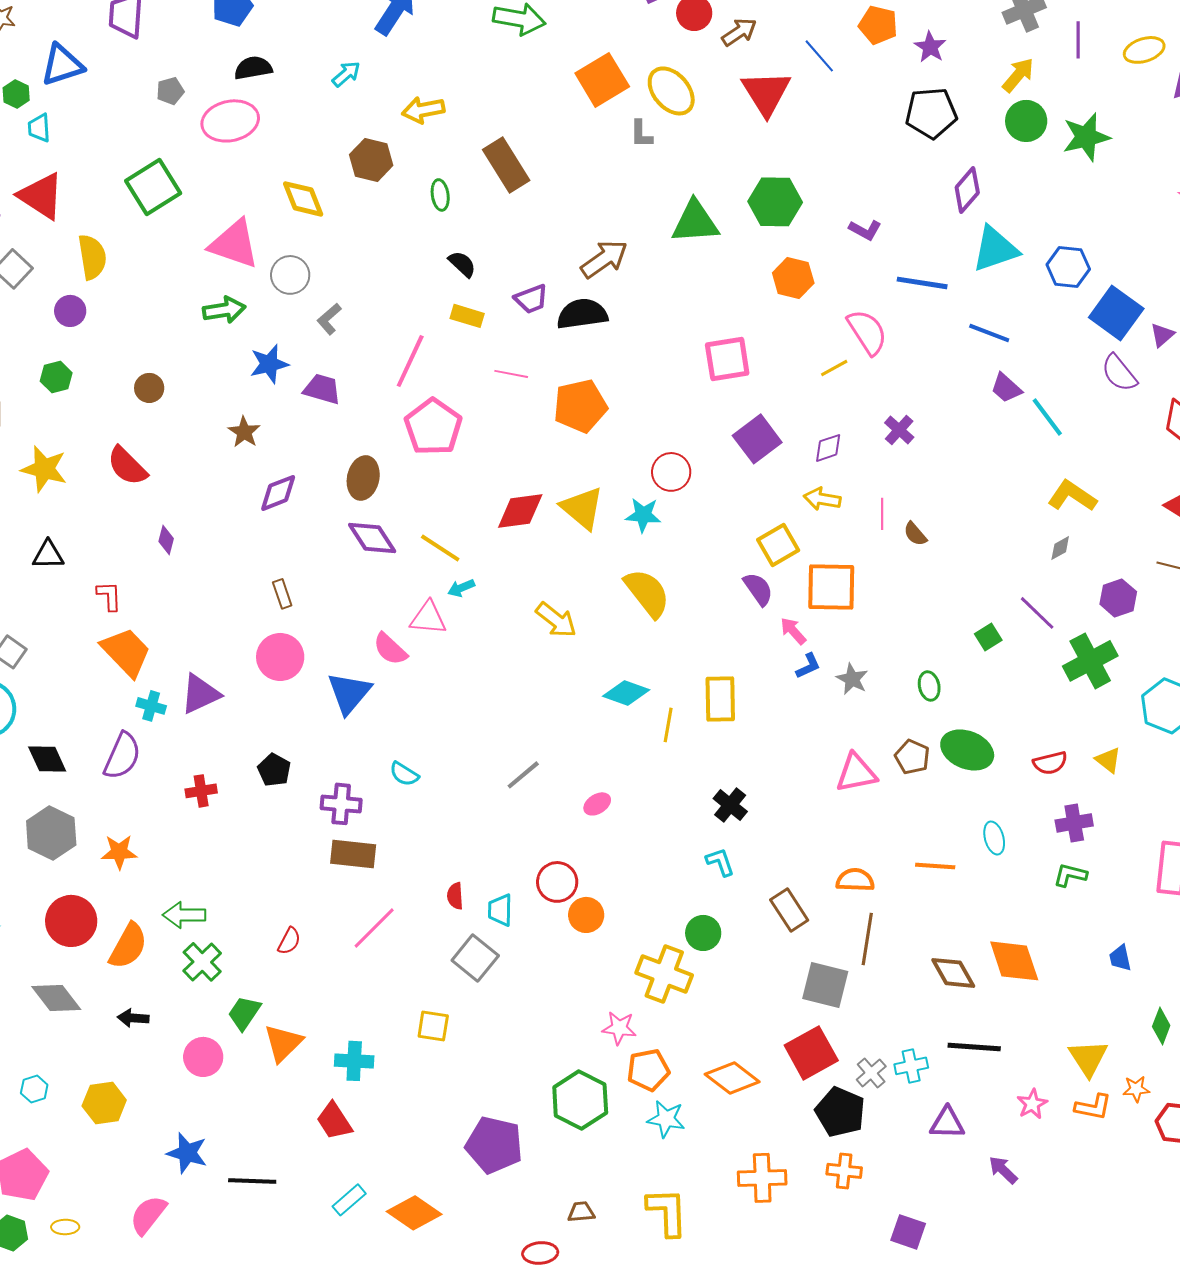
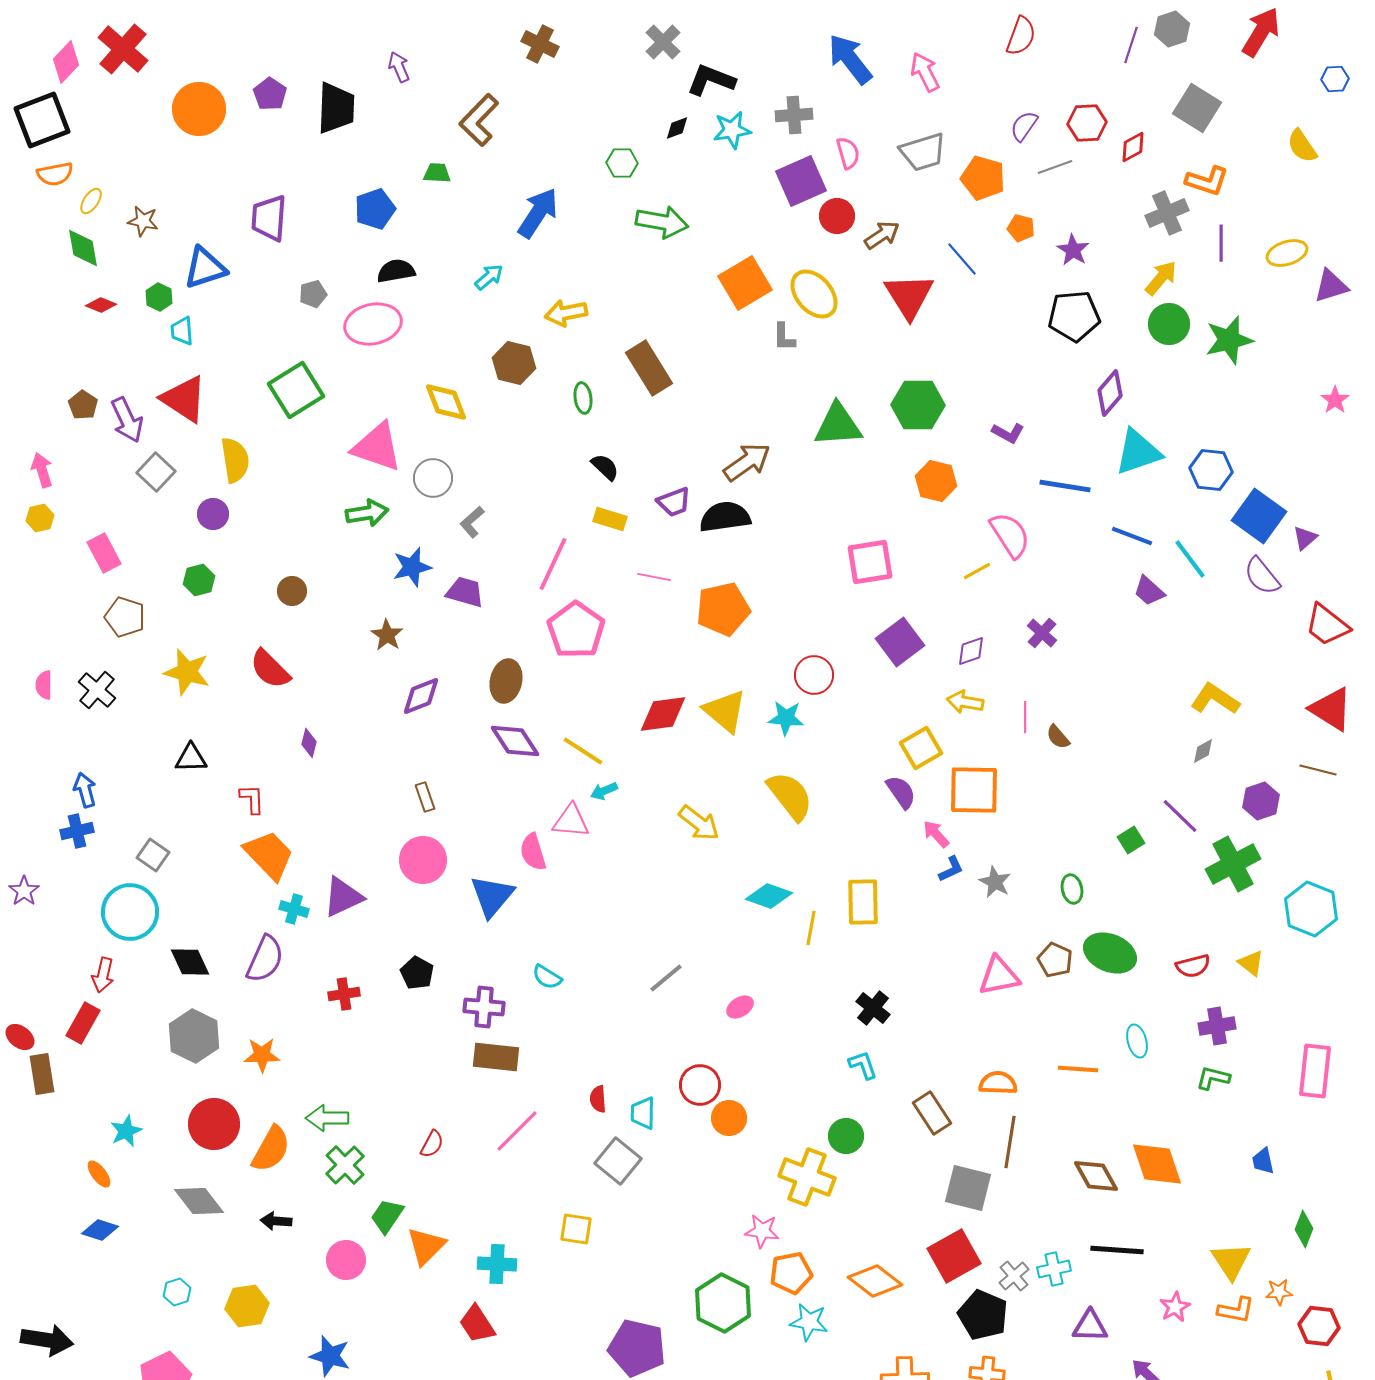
orange pentagon: (878, 25) -> (1021, 228), size x0.7
cyan line: (1047, 417) -> (1190, 559), moved
pink semicircle: (390, 649) -> (533, 852), turned 30

